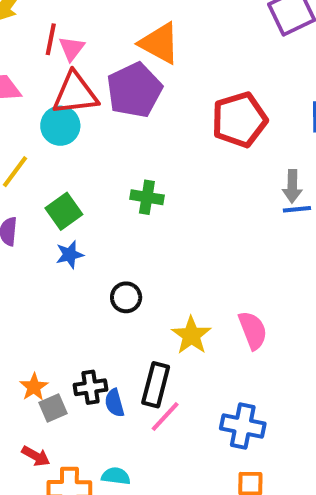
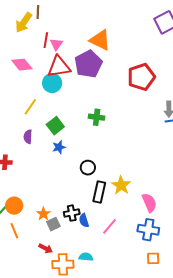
pink semicircle: (253, 330) -> (149, 203), moved
black rectangle: (156, 385) -> (99, 192), moved

